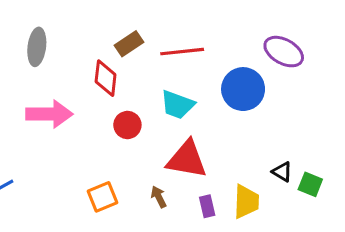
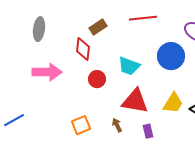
red line: (182, 52) -> (143, 18), moved
yellow trapezoid: (246, 202) -> (173, 103), moved, turned 30

